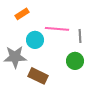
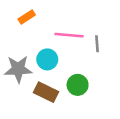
cyan circle: (35, 40) -> (47, 59), moved
green circle: (75, 61) -> (78, 85), moved

